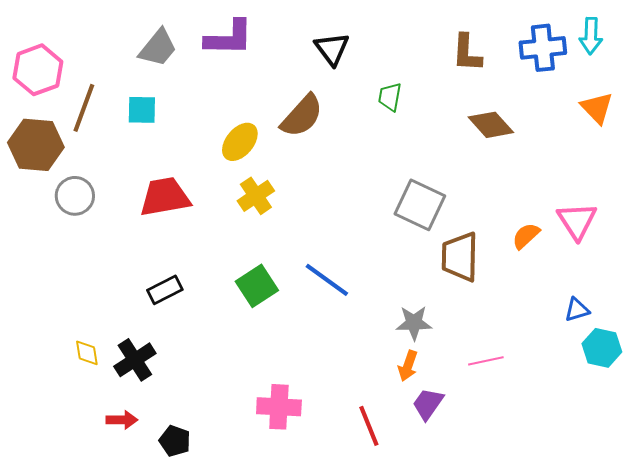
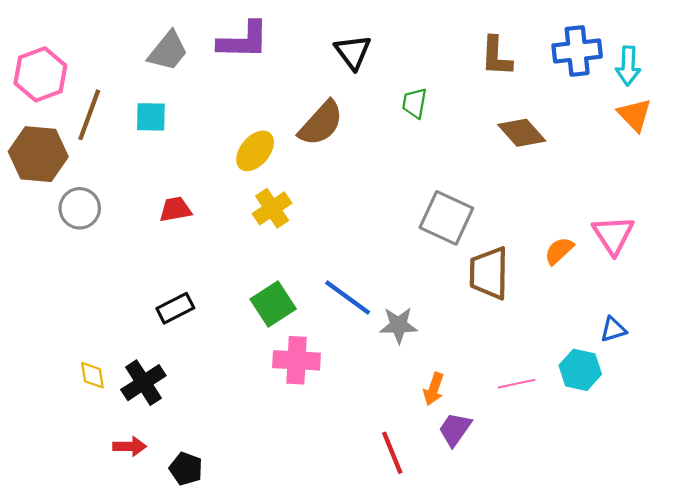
cyan arrow: (591, 36) -> (628, 66), moved
red trapezoid: (165, 197) -> (175, 209), size x0.6
gray star: (414, 323) -> (399, 325), moved
cyan hexagon: (602, 348) -> (580, 370), moved
pink cross: (279, 407) -> (297, 360), moved

